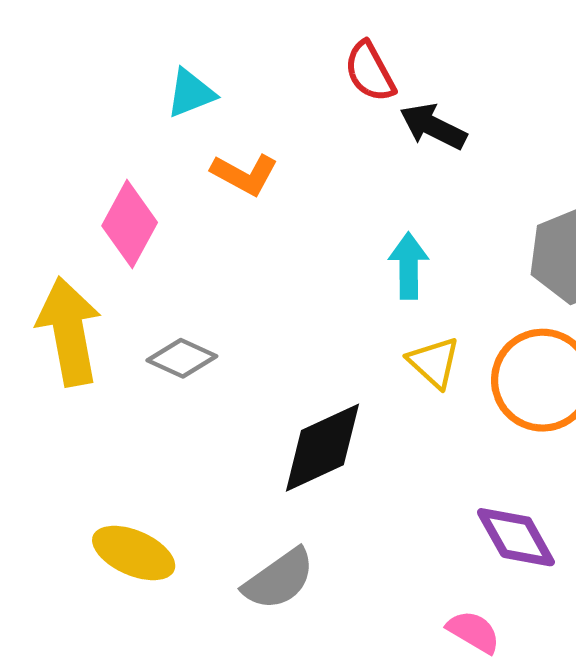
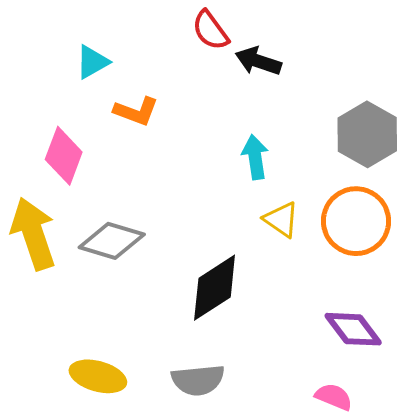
gray diamond: (182, 358) -> (112, 241), size x1.4
gray semicircle: (279, 579) -> (198, 380), turned 38

